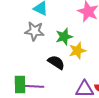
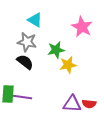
black semicircle: (56, 62) -> (25, 62), moved

